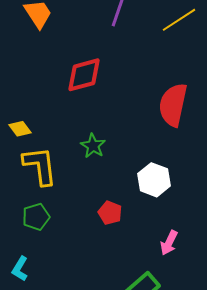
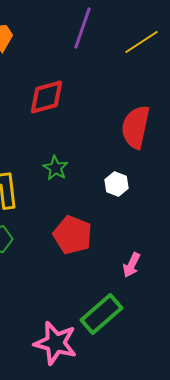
white hexagon: (154, 180) -> (117, 184), moved, size x0.7
red pentagon: (110, 213) -> (73, 235), size x1.6

